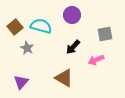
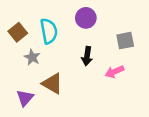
cyan semicircle: (41, 26) -> (49, 31), turned 65
black arrow: (73, 47) -> (87, 56), turned -35
brown triangle: (64, 78) -> (52, 84), moved

